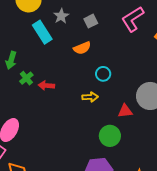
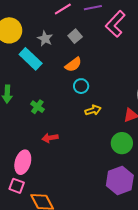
cyan circle: (103, 74) -> (81, 86), moved
green cross: (26, 78) -> (37, 107), moved
red arrow: (46, 86) -> (50, 138), moved

